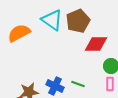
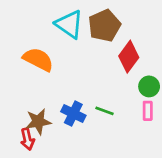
orange semicircle: (19, 33) -> (38, 59), moved, turned 55
red diamond: (96, 44) -> (129, 57), turned -55

